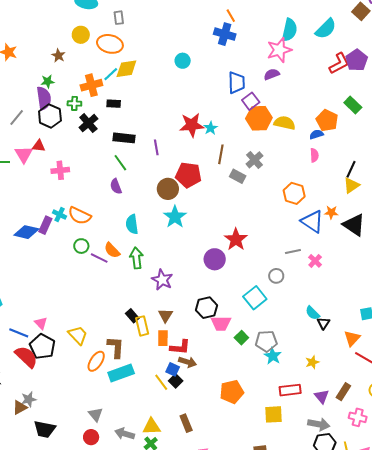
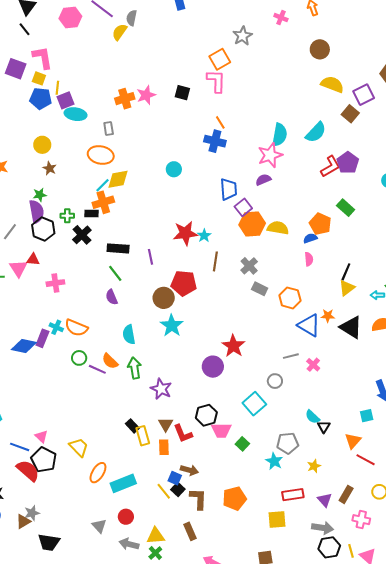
yellow circle: (81, 35) -> (42, 145), moved
orange cross: (91, 85) -> (103, 202), moved
black rectangle: (114, 104) -> (91, 213), moved
gray rectangle: (238, 176) -> (260, 289), moved
gray pentagon: (266, 341) -> (288, 443), moved
brown L-shape: (116, 347) -> (198, 499), moved
red L-shape: (180, 347) -> (183, 434), moved, turned 65
red circle: (91, 437) -> (126, 517), moved

